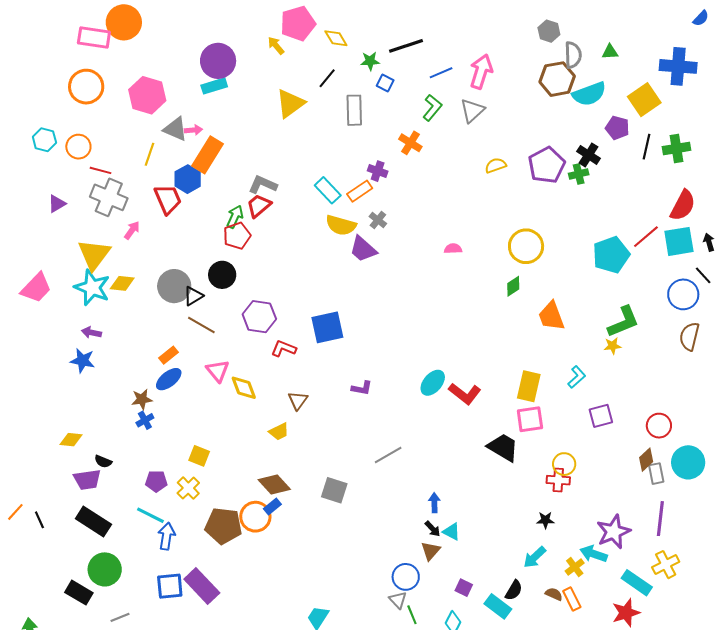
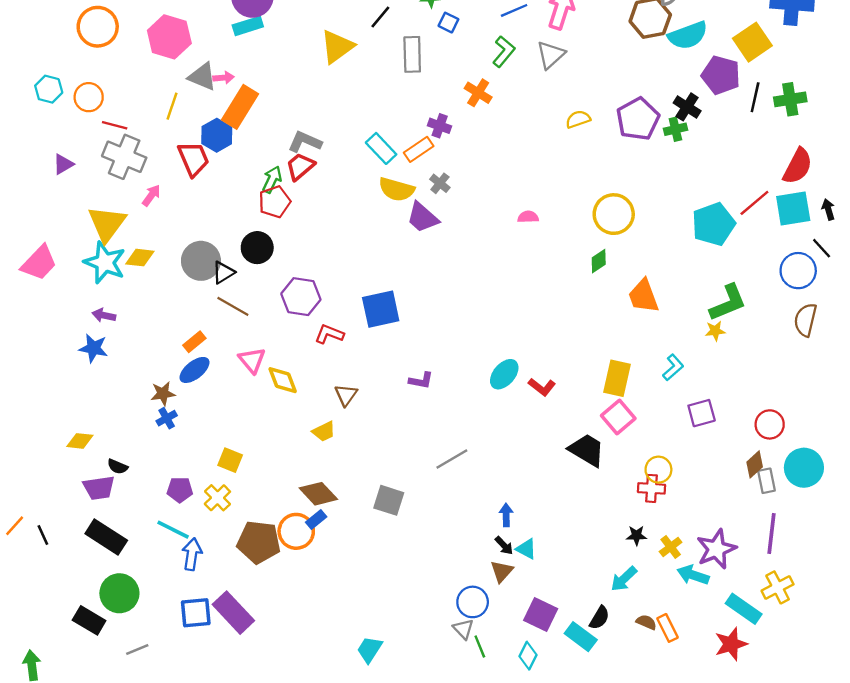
purple pentagon: (617, 128) -> (721, 75), size x1.4
red L-shape: (465, 394) -> (542, 387), size x0.7
pink square: (530, 419) -> (618, 417), turned -32
yellow cross: (575, 567) -> (671, 547), moved
purple square: (464, 588) -> (541, 615), size x1.6

